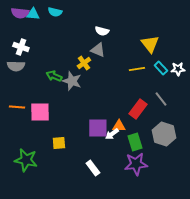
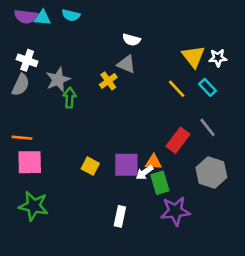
gray semicircle: (16, 66) -> (21, 85), turned -66
yellow line: (137, 69) -> (177, 89), turned 56
white star: (178, 69) -> (218, 58), moved
green arrow: (54, 76) -> (70, 98), turned 70
gray star: (72, 81) -> (58, 80), moved, turned 30
pink square: (40, 112) -> (30, 162), moved
green rectangle: (135, 142) -> (160, 183), moved
yellow square: (59, 143) -> (90, 166), moved, turned 32
white rectangle: (93, 168) -> (120, 216), turned 49

